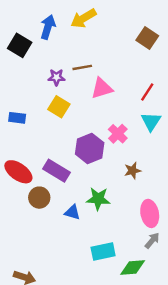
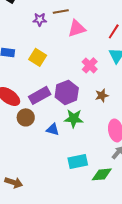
yellow square: (59, 107) -> (38, 57), moved
purple hexagon: (90, 148) -> (67, 92), moved
purple rectangle: (56, 171) -> (40, 95), turned -60

